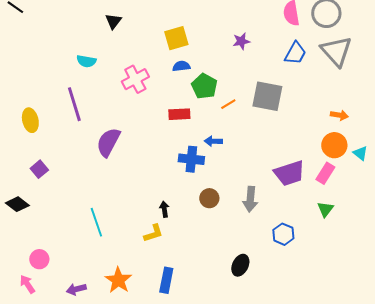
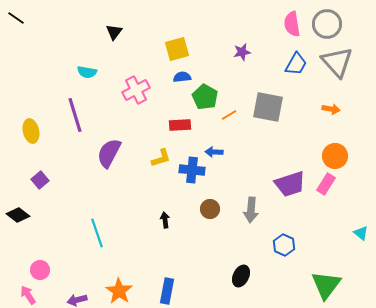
orange arrow: (339, 115) -> (331, 109), moved
cyan triangle: (360, 153) -> (361, 233), moved
green triangle: (325, 209) -> (326, 285), moved, size x1.8
yellow L-shape: (153, 233) -> (161, 158), moved

